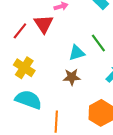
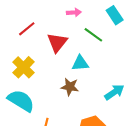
red triangle: (44, 24) -> (57, 42), moved
green line: (98, 43) -> (93, 35), moved, turned -30

